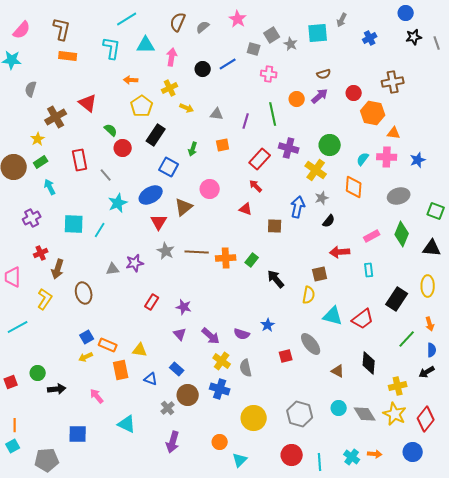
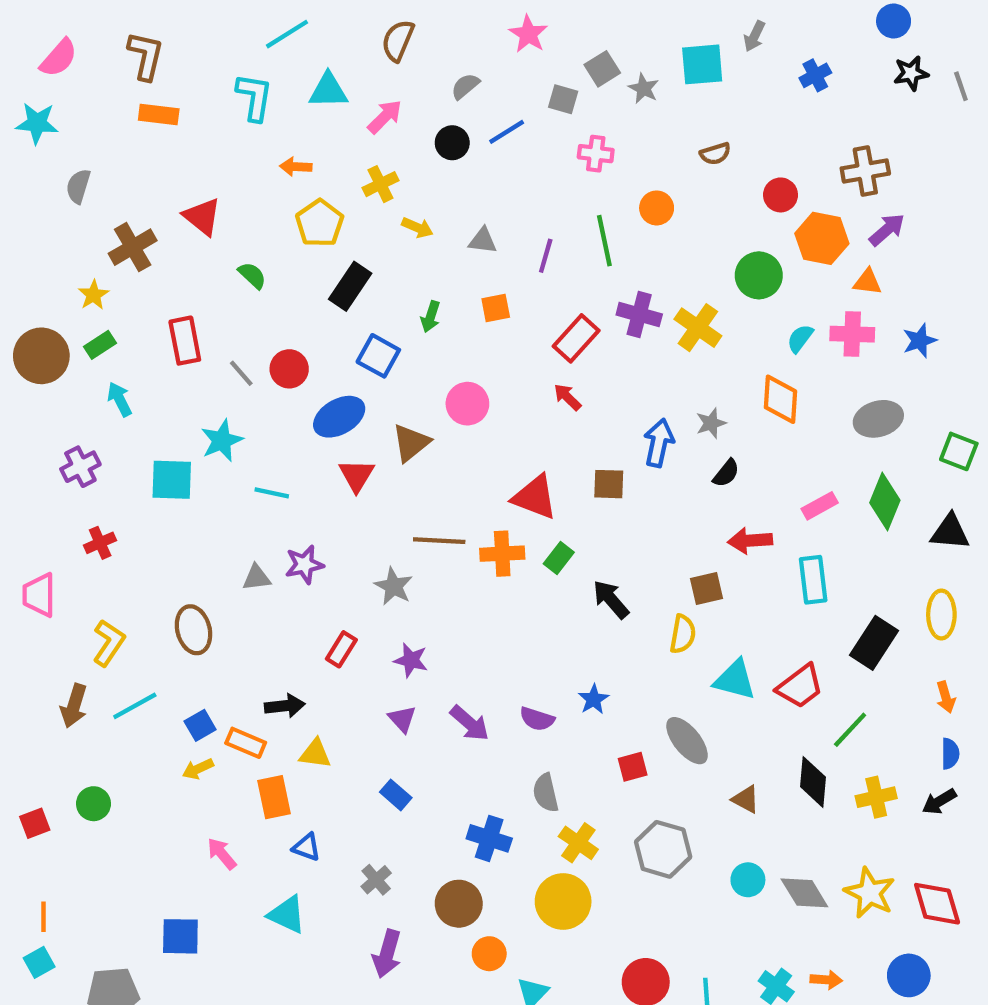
gray semicircle: (203, 27) -> (465, 86), moved
pink arrow: (172, 57) -> (385, 117), turned 36
purple arrow: (320, 96) -> (887, 230), moved
green circle: (330, 145) -> (759, 275), moved
red circle: (123, 148) -> (289, 369), moved
yellow cross: (316, 170) -> (698, 328), moved
cyan star: (118, 203) -> (222, 441), moved
red triangle: (246, 209) -> (535, 497), moved, size x1.6
cyan line: (100, 230) -> (272, 493), moved, turned 70
gray star: (166, 251) -> (394, 586), moved
brown arrow: (58, 269) -> (74, 706), moved
cyan rectangle: (369, 270) -> (813, 580), size x1.5
cyan line: (18, 327) -> (135, 706), moved
green line: (407, 339) -> (850, 730), moved
yellow cross: (222, 361) -> (578, 843), moved
blue triangle: (151, 379) -> (307, 847), moved
yellow cross: (398, 386) -> (876, 797), moved
black arrow: (57, 389) -> (285, 706), moved
brown circle: (188, 395) -> (459, 904), moved
gray hexagon: (300, 414) -> (663, 849), moved
red diamond: (426, 419) -> (937, 904), turned -55

